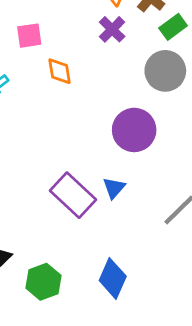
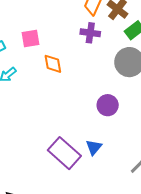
purple cross: (112, 29) -> (90, 33), turned -36
purple circle: (134, 130) -> (108, 105), size x0.7

